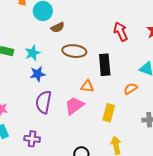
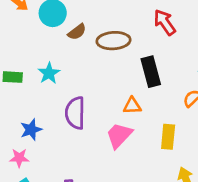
brown ellipse: (74, 51) -> (114, 41), moved
blue star: (38, 74) -> (31, 130), moved
purple semicircle: (44, 102) -> (75, 113), moved

